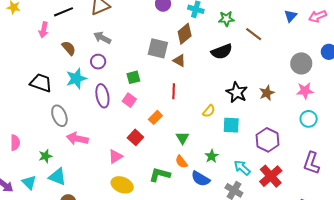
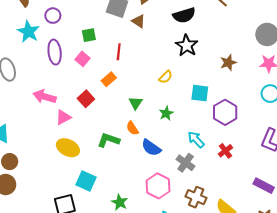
cyan star: (76, 79) -> (28, 32), turned -30
red line: (174, 91) -> (119, 52), moved
black star: (237, 92) -> (187, 46), moved
cyan square: (231, 125) -> (200, 93), moved
pink arrow: (77, 139) -> (45, 97), moved
green star: (212, 156) -> (166, 113), moved
red cross: (271, 176) -> (225, 151), size x0.6

